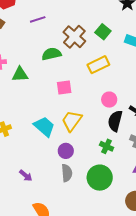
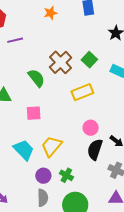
purple line: (38, 19) -> (15, 40), moved
green semicircle: (51, 54) -> (36, 78), turned 60
pink square: (64, 88) -> (34, 113), moved
green cross: (107, 146) -> (66, 175), moved

